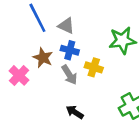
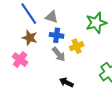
brown star: (43, 58) -> (30, 38), moved
yellow cross: (94, 67) -> (77, 46), turned -32

